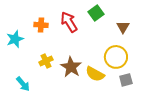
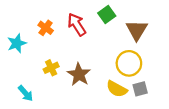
orange cross: (41, 25) -> (46, 28), turned 32
brown triangle: (123, 27) -> (137, 30), size x1.5
yellow semicircle: (95, 74) -> (117, 89), moved

